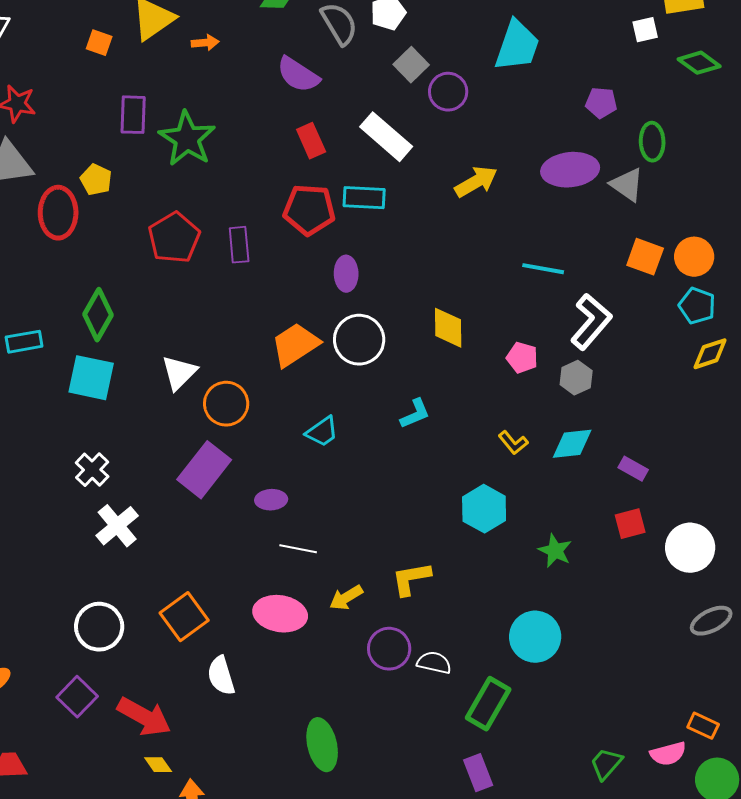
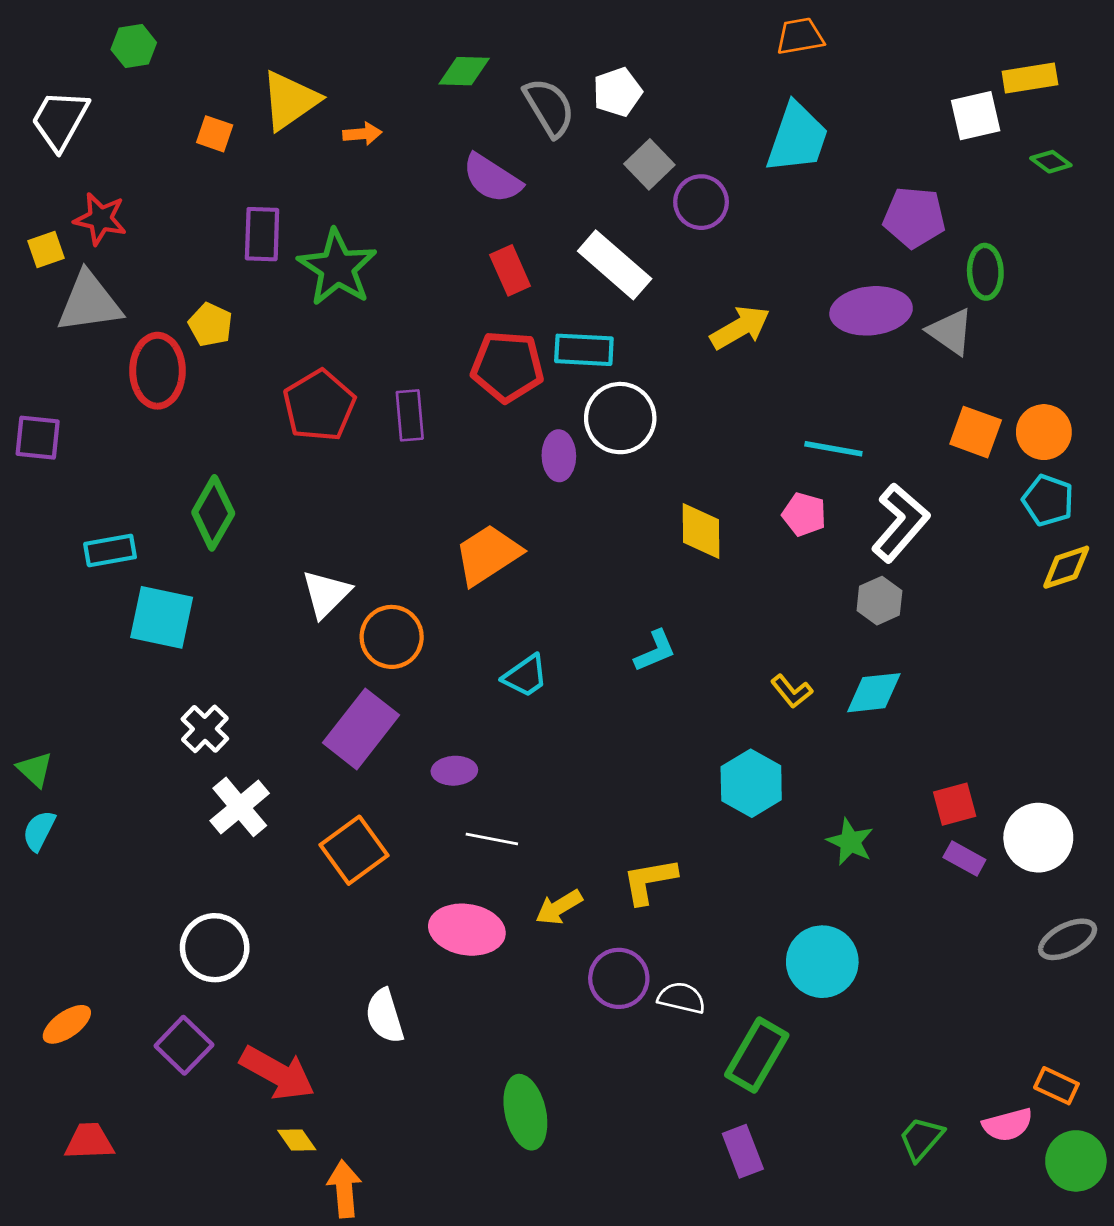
white square: (645, 30) -> (976, 116), size x1.4
green diamond: (699, 63) -> (1051, 162), size x0.7
purple pentagon: (601, 103) -> (914, 217), size x1.4
white circle: (359, 340) -> (620, 418), moved
pink pentagon: (522, 358) -> (804, 514), moved
cyan square: (91, 378) -> (162, 617), moved
purple rectangle: (633, 469) -> (964, 859), moved
orange square: (184, 617) -> (354, 850), moved

